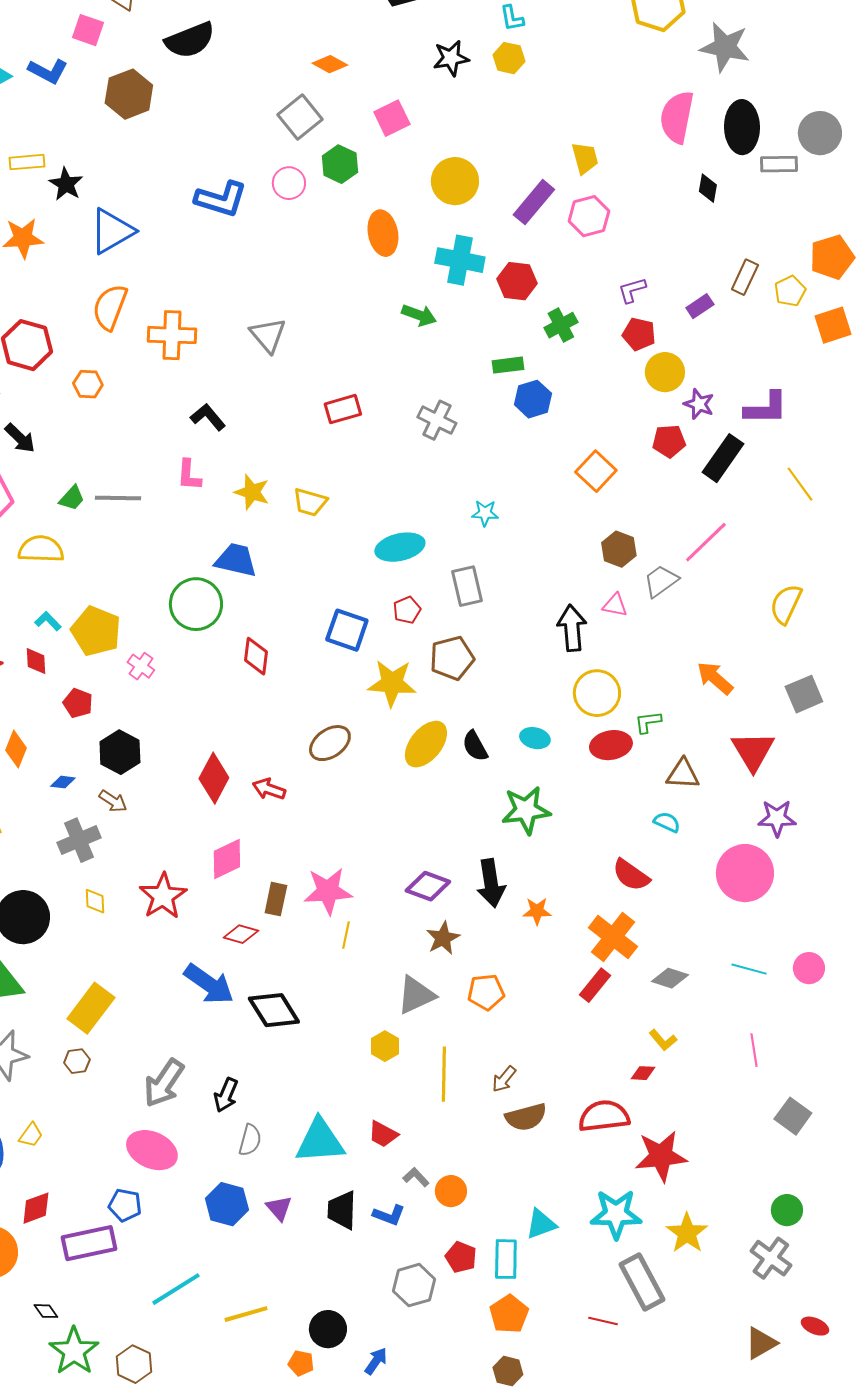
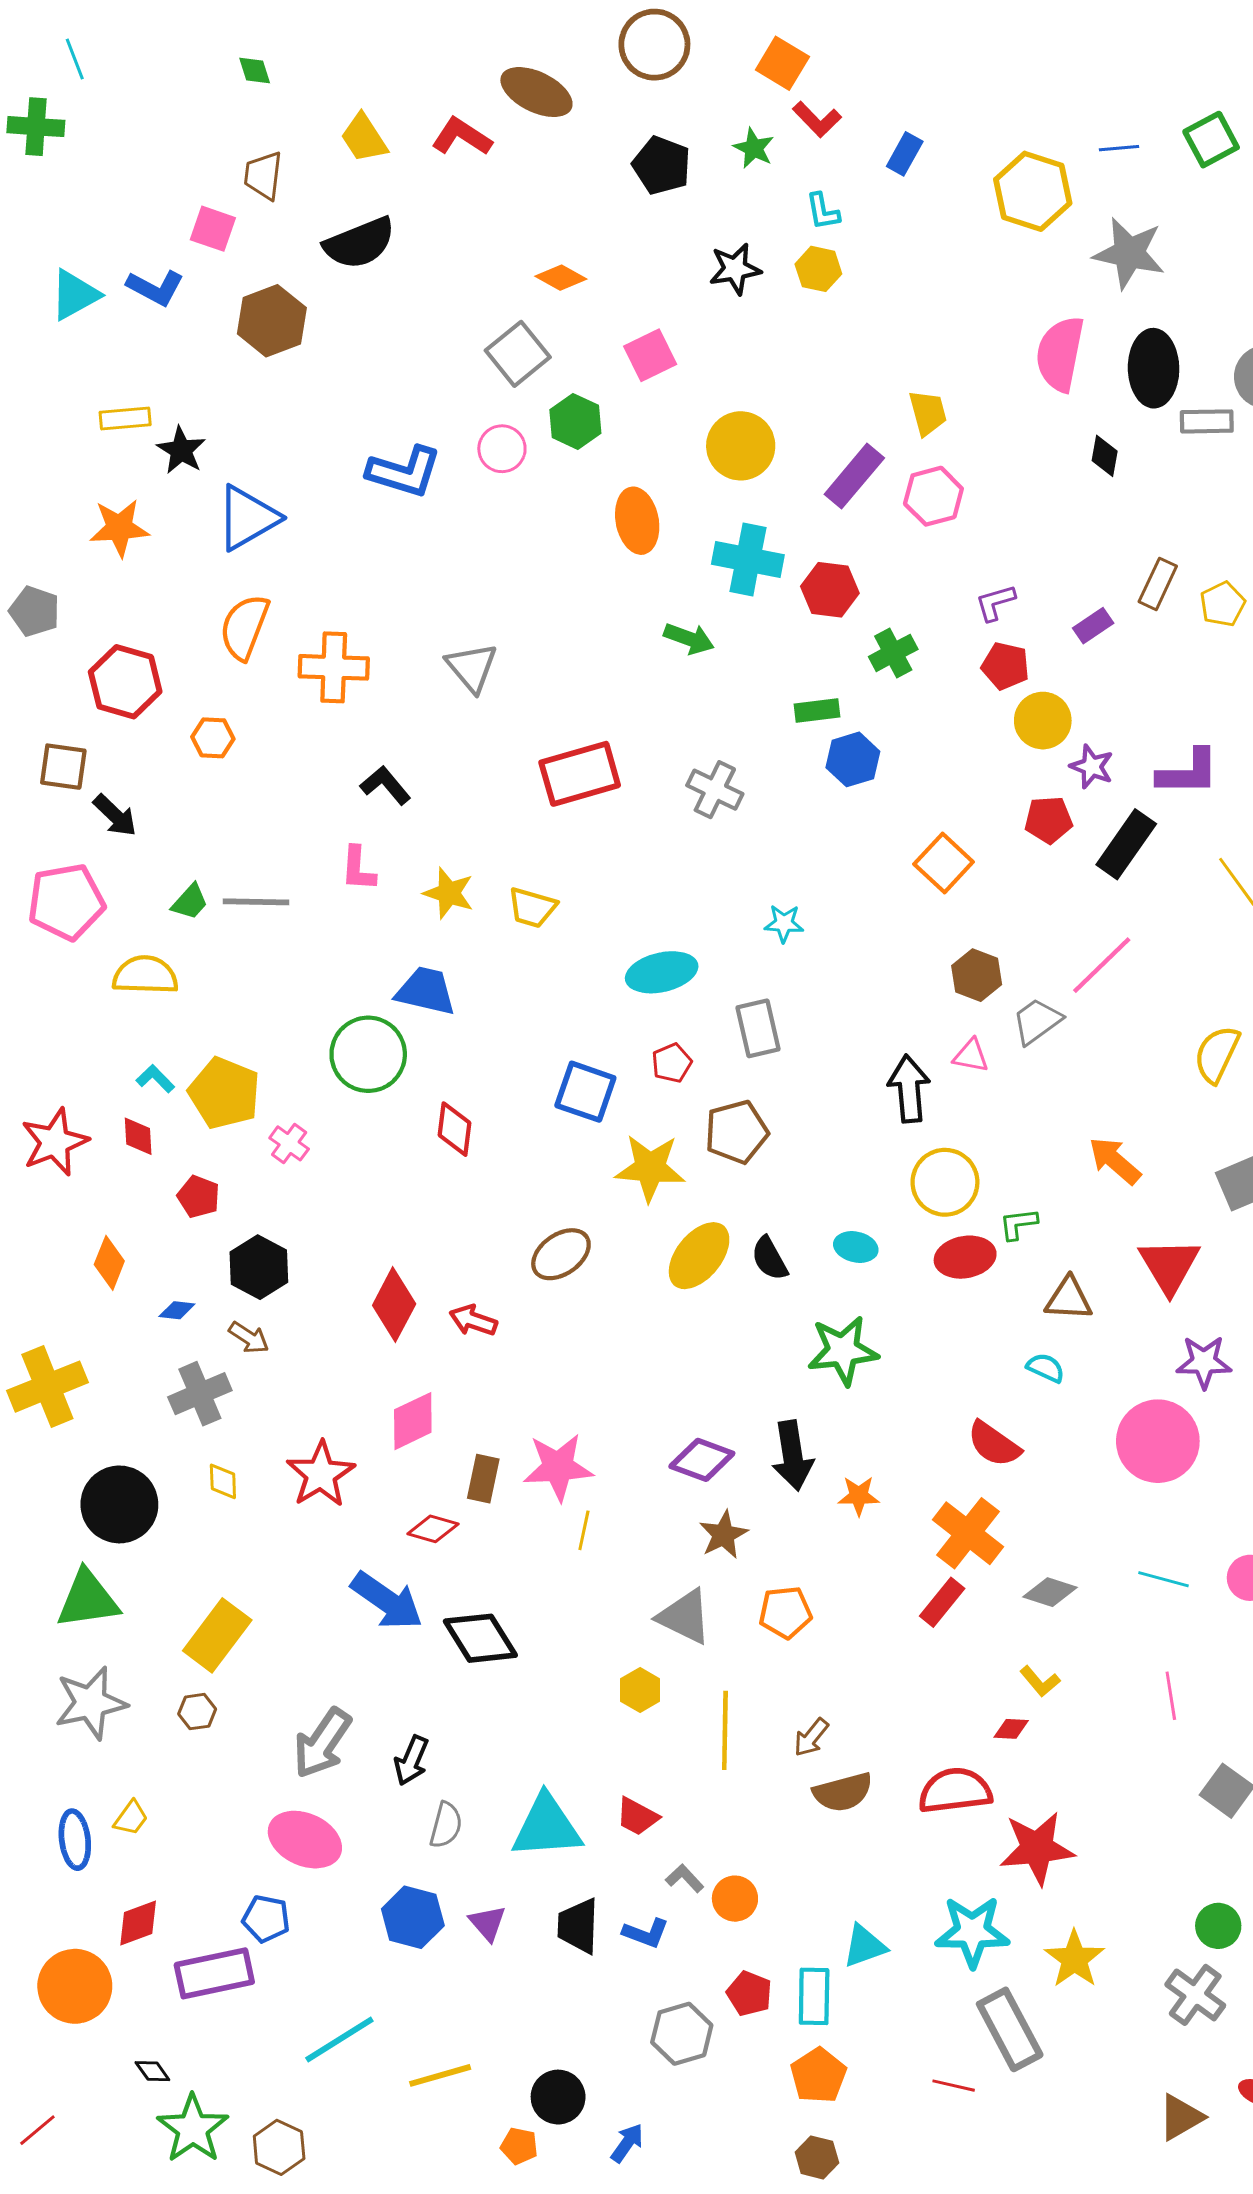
red rectangle: (343, 409) -> (580, 774), size x1.5
gray triangle: (416, 995) -> (685, 1617), turned 51

